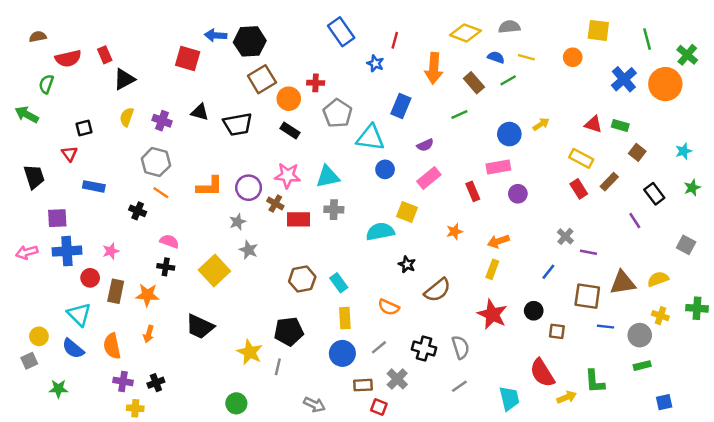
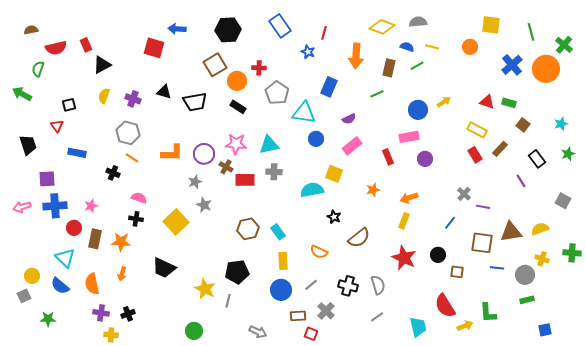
black hexagon: (250, 41) -> (228, 30), moved
brown rectangle: (474, 83) -> (389, 68), turned 54

